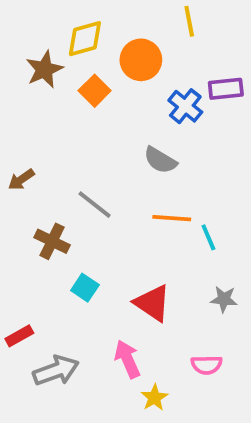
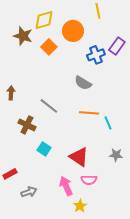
brown star: (44, 69) -> (23, 36), turned -30
purple rectangle: (226, 89) -> (117, 46), turned -48
blue cross: (185, 106) -> (96, 55), turned 30
brown arrow: (21, 180) -> (11, 93), turned 128
pink semicircle: (207, 365) -> (89, 180), moved
gray arrow: (56, 371) -> (29, 192), size x0.7

